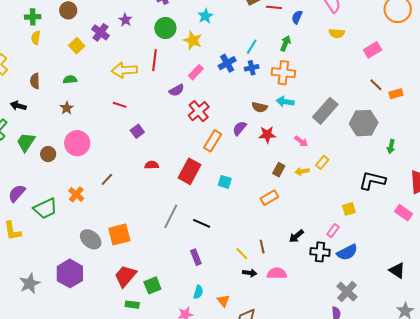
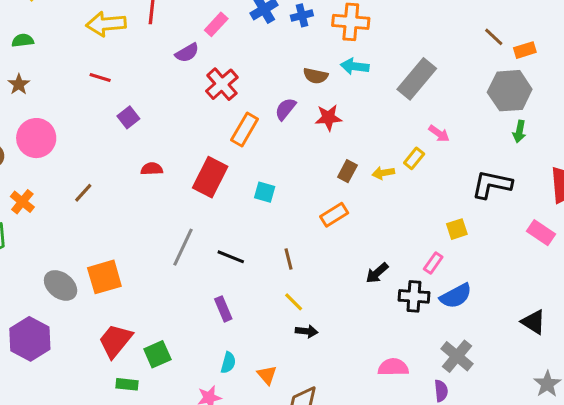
gray hexagon: (364, 123) -> (510, 91), moved
pink arrow: (301, 141) -> (439, 134), moved
orange cross: (76, 194) -> (22, 202), moved
brown line: (262, 247) -> (288, 259), moved
pink semicircle: (277, 273) -> (393, 367), moved

